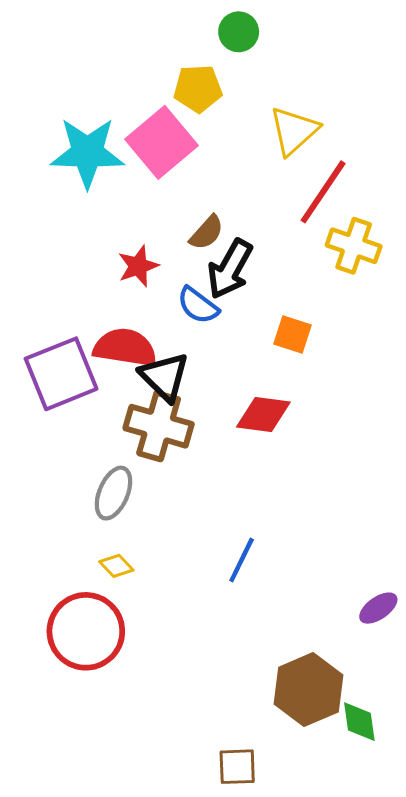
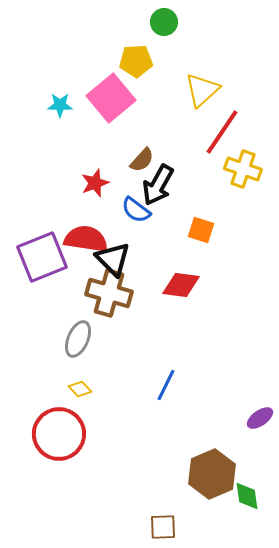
cyan star: (87, 153) -> (60, 105), size x0.5

